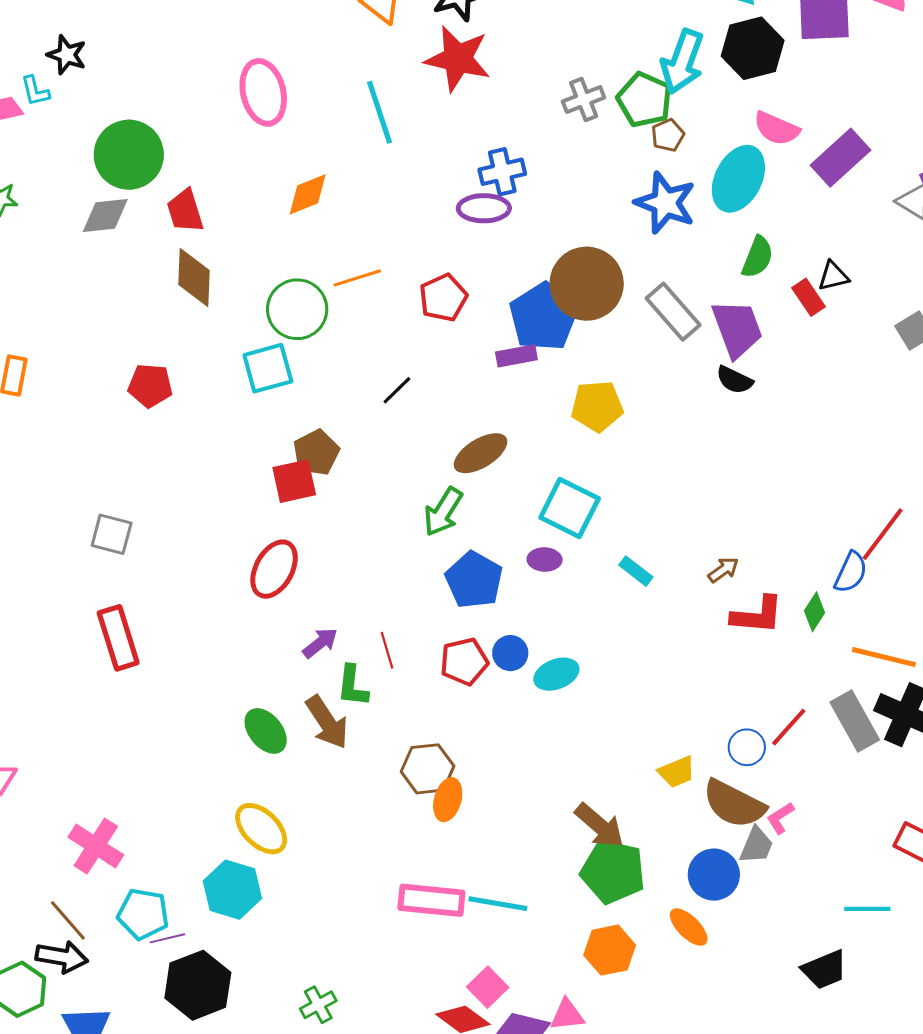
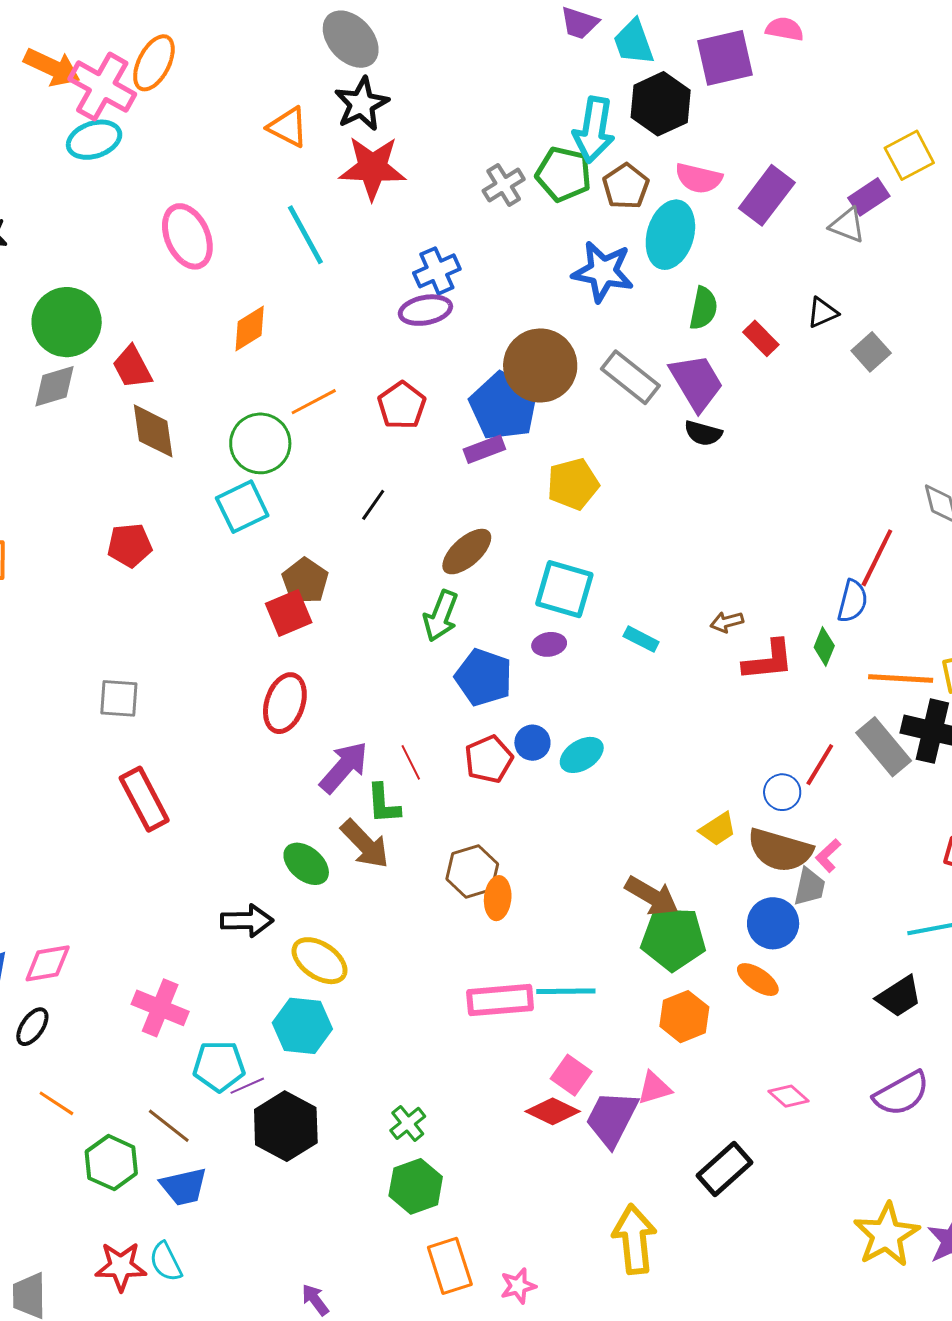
brown pentagon: (668, 135) -> (626, 186), moved, size x1.4
black triangle: (833, 276) -> (823, 313), moved
brown arrow: (723, 570) -> (727, 622), turned -148
purple arrow: (320, 643) -> (344, 767), size x1.5
brown line: (68, 920) -> (169, 1126), moved
black arrow: (62, 957) -> (247, 921), moved

